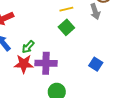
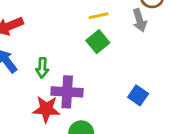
green arrow: (28, 47) -> (42, 68), turned -40
red star: (24, 64) -> (46, 109), moved

